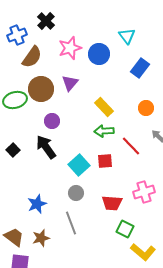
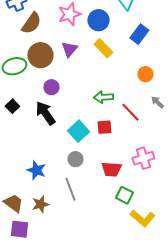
yellow rectangle: (104, 107) -> (103, 48), moved
black square: (13, 150) -> (12, 106), moved
blue star: (37, 204) -> (36, 170), turned -30

